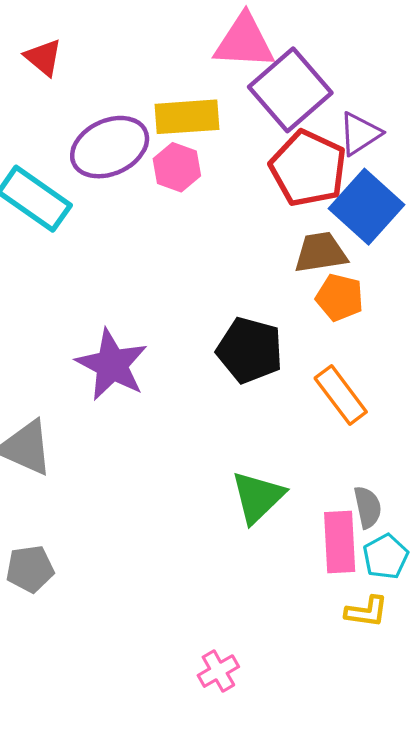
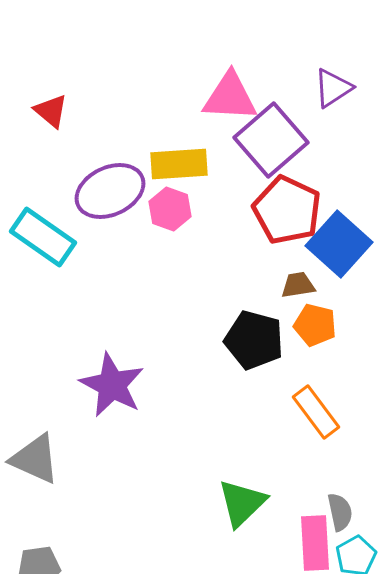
purple triangle: (360, 134) -> (333, 88), moved
brown trapezoid: (321, 253) -> (298, 285), size x0.7
black pentagon: (250, 350) -> (254, 340), moved

